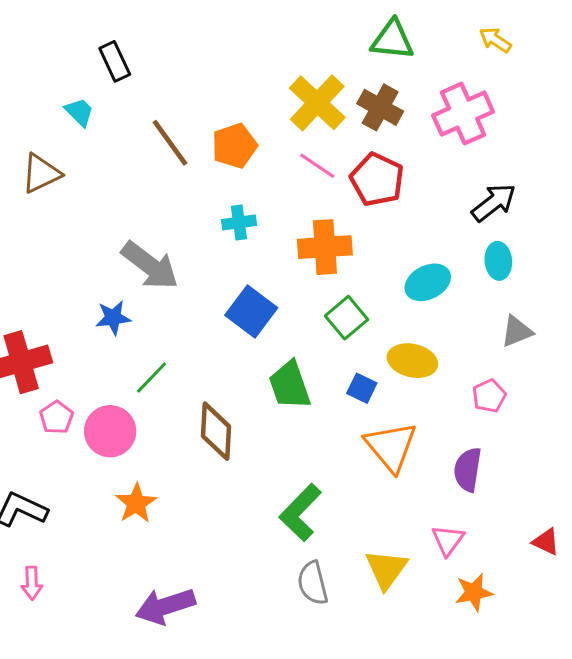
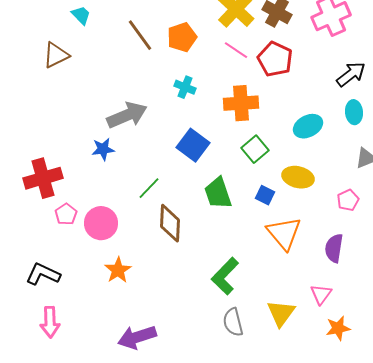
cyan cross: (239, 222) -> (185, 87), turned 30
gray arrow: (150, 265) -> (127, 115), turned -60
green line: (152, 377) -> (149, 188), moved
pink arrow: (32, 583) -> (50, 322), size x1.4

